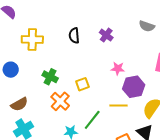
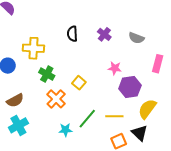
gray semicircle: (147, 26) -> (136, 38), moved
yellow cross: (32, 40) -> (33, 48), moved
yellow square: (82, 84) -> (79, 83), turned -32
yellow line: (119, 106) -> (114, 116), moved

